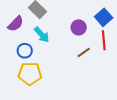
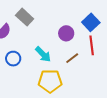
cyan arrow: (42, 35) -> (43, 54), moved
yellow pentagon: (30, 74) -> (50, 81), moved

